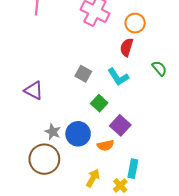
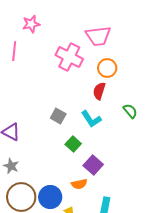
gray star: (53, 132) -> (11, 166), moved
blue circle: (78, 134) -> (50, 197), moved

